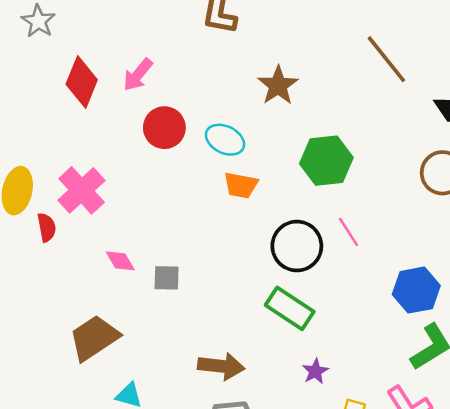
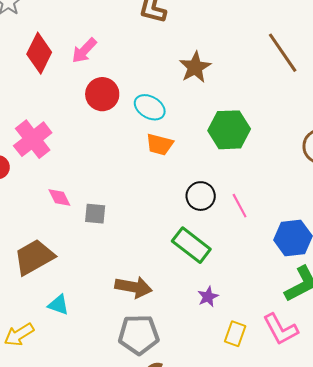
pink line: (349, 232) -> (240, 206), moved
black circle: (297, 246) -> (201, 196), size x0.7

